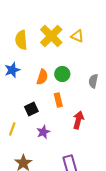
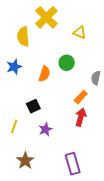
yellow cross: (51, 36) -> (46, 17), moved
green circle: (62, 74) -> (67, 63), moved
orange rectangle: (58, 100) -> (81, 97), moved, turned 56

